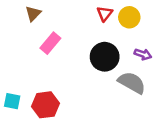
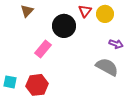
pink rectangle: (50, 43) -> (43, 49), moved
black circle: (105, 57) -> (64, 26), moved

